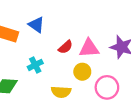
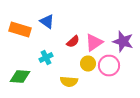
pink triangle: (89, 48) -> (94, 43), turned -30
pink circle: (107, 87) -> (109, 66), moved

